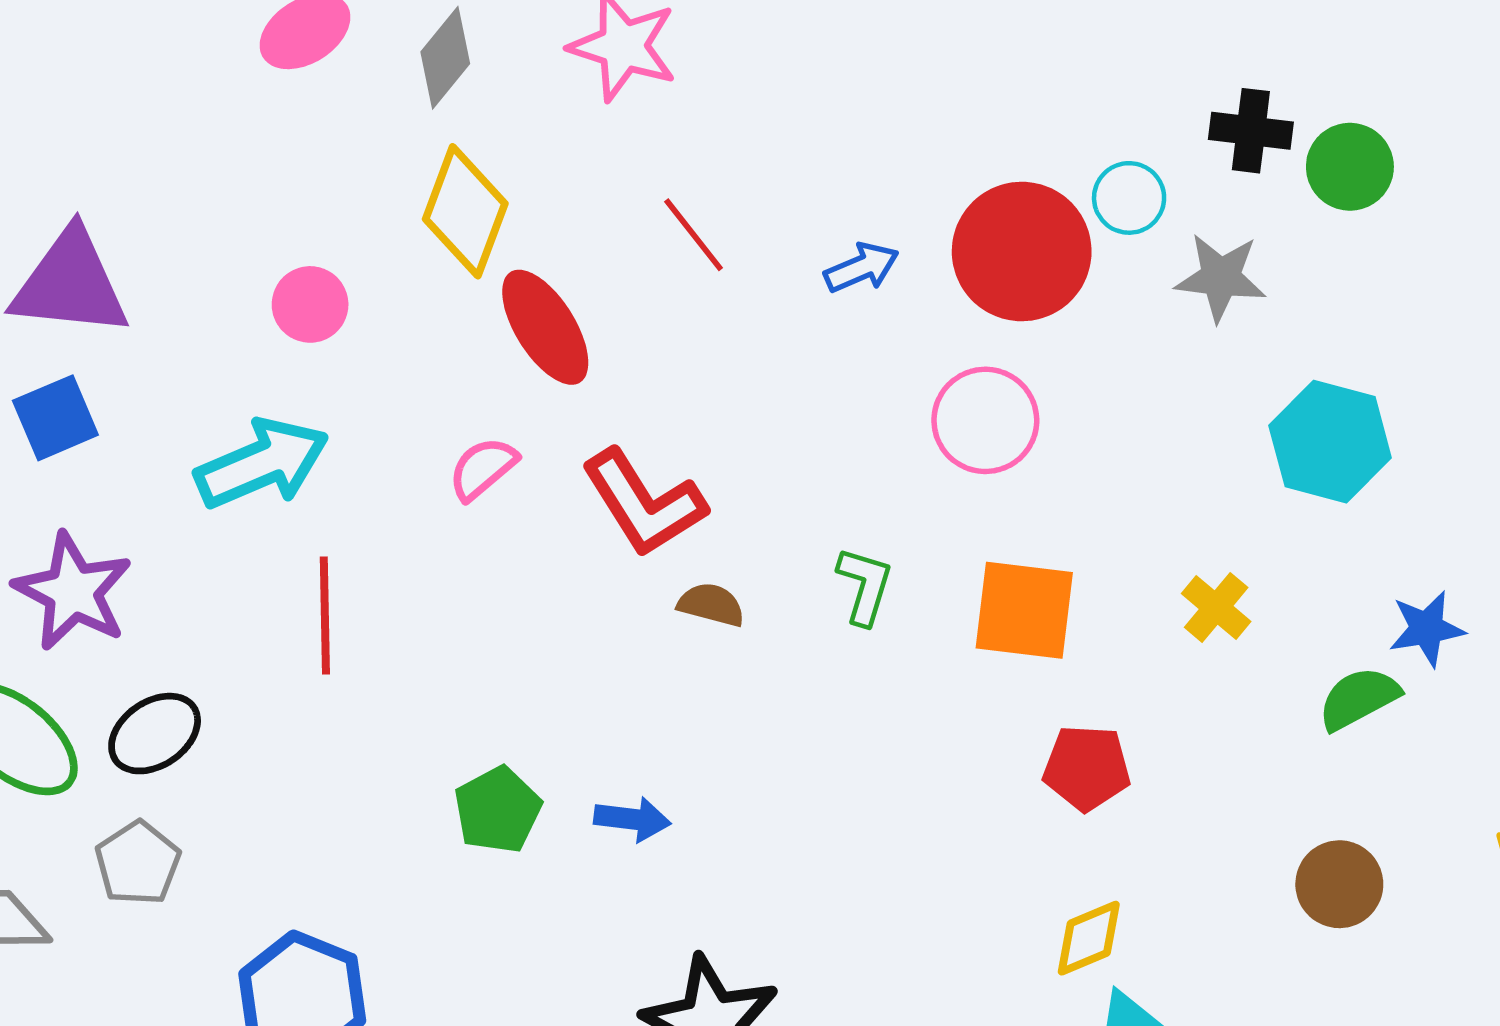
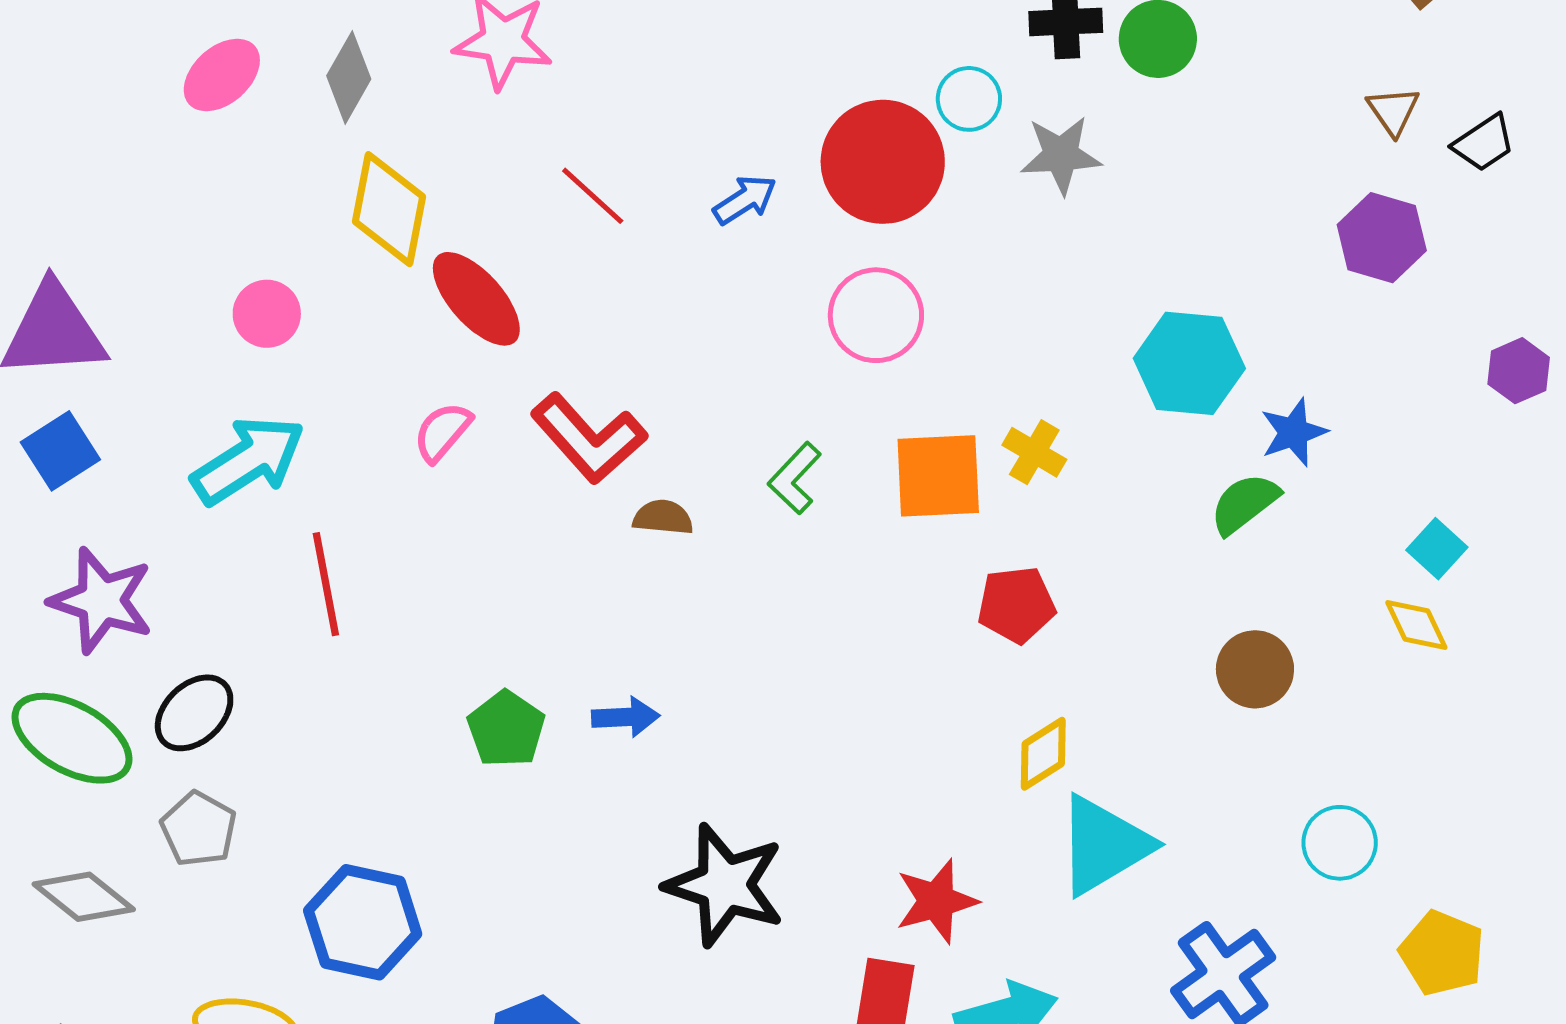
cyan hexagon: (1330, 442) -> (1189, 363), moved
green L-shape: (865, 586) -> (795, 478), turned -144
yellow cross: (1216, 607) -> (1034, 452), moved

